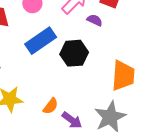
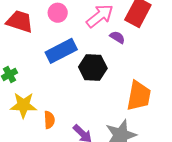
orange semicircle: (51, 106) -> (49, 120), moved, turned -48

